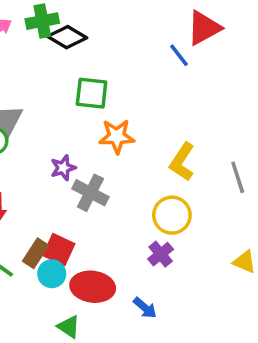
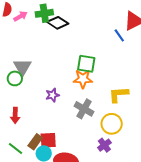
green square: (92, 93) -> (86, 64), moved
yellow L-shape: (182, 162) -> (118, 95), turned 50
gray cross: (90, 193) -> (84, 109), moved
red square: (59, 250) -> (48, 140), turned -30

